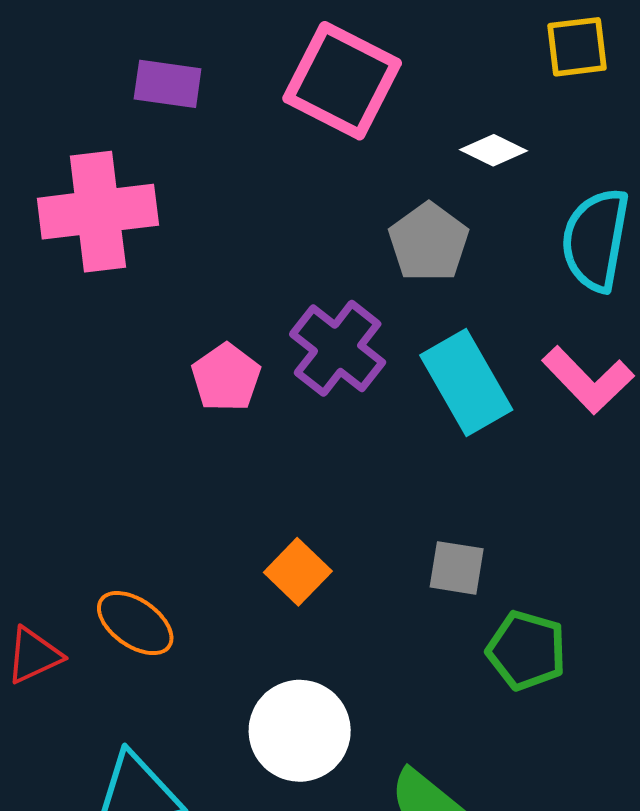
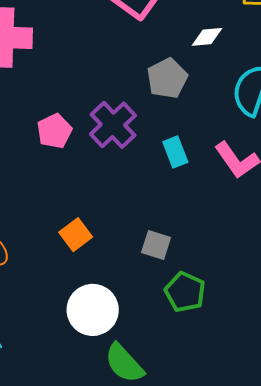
white diamond: (493, 150) -> (207, 37), turned -40
cyan rectangle: (466, 382) -> (175, 152), size x0.6
white circle: (300, 731) -> (93, 310), moved

